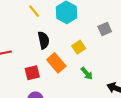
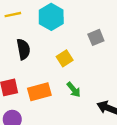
yellow line: (34, 11) -> (13, 15), turned -64
orange rectangle: (56, 63) -> (39, 92), moved, turned -66

